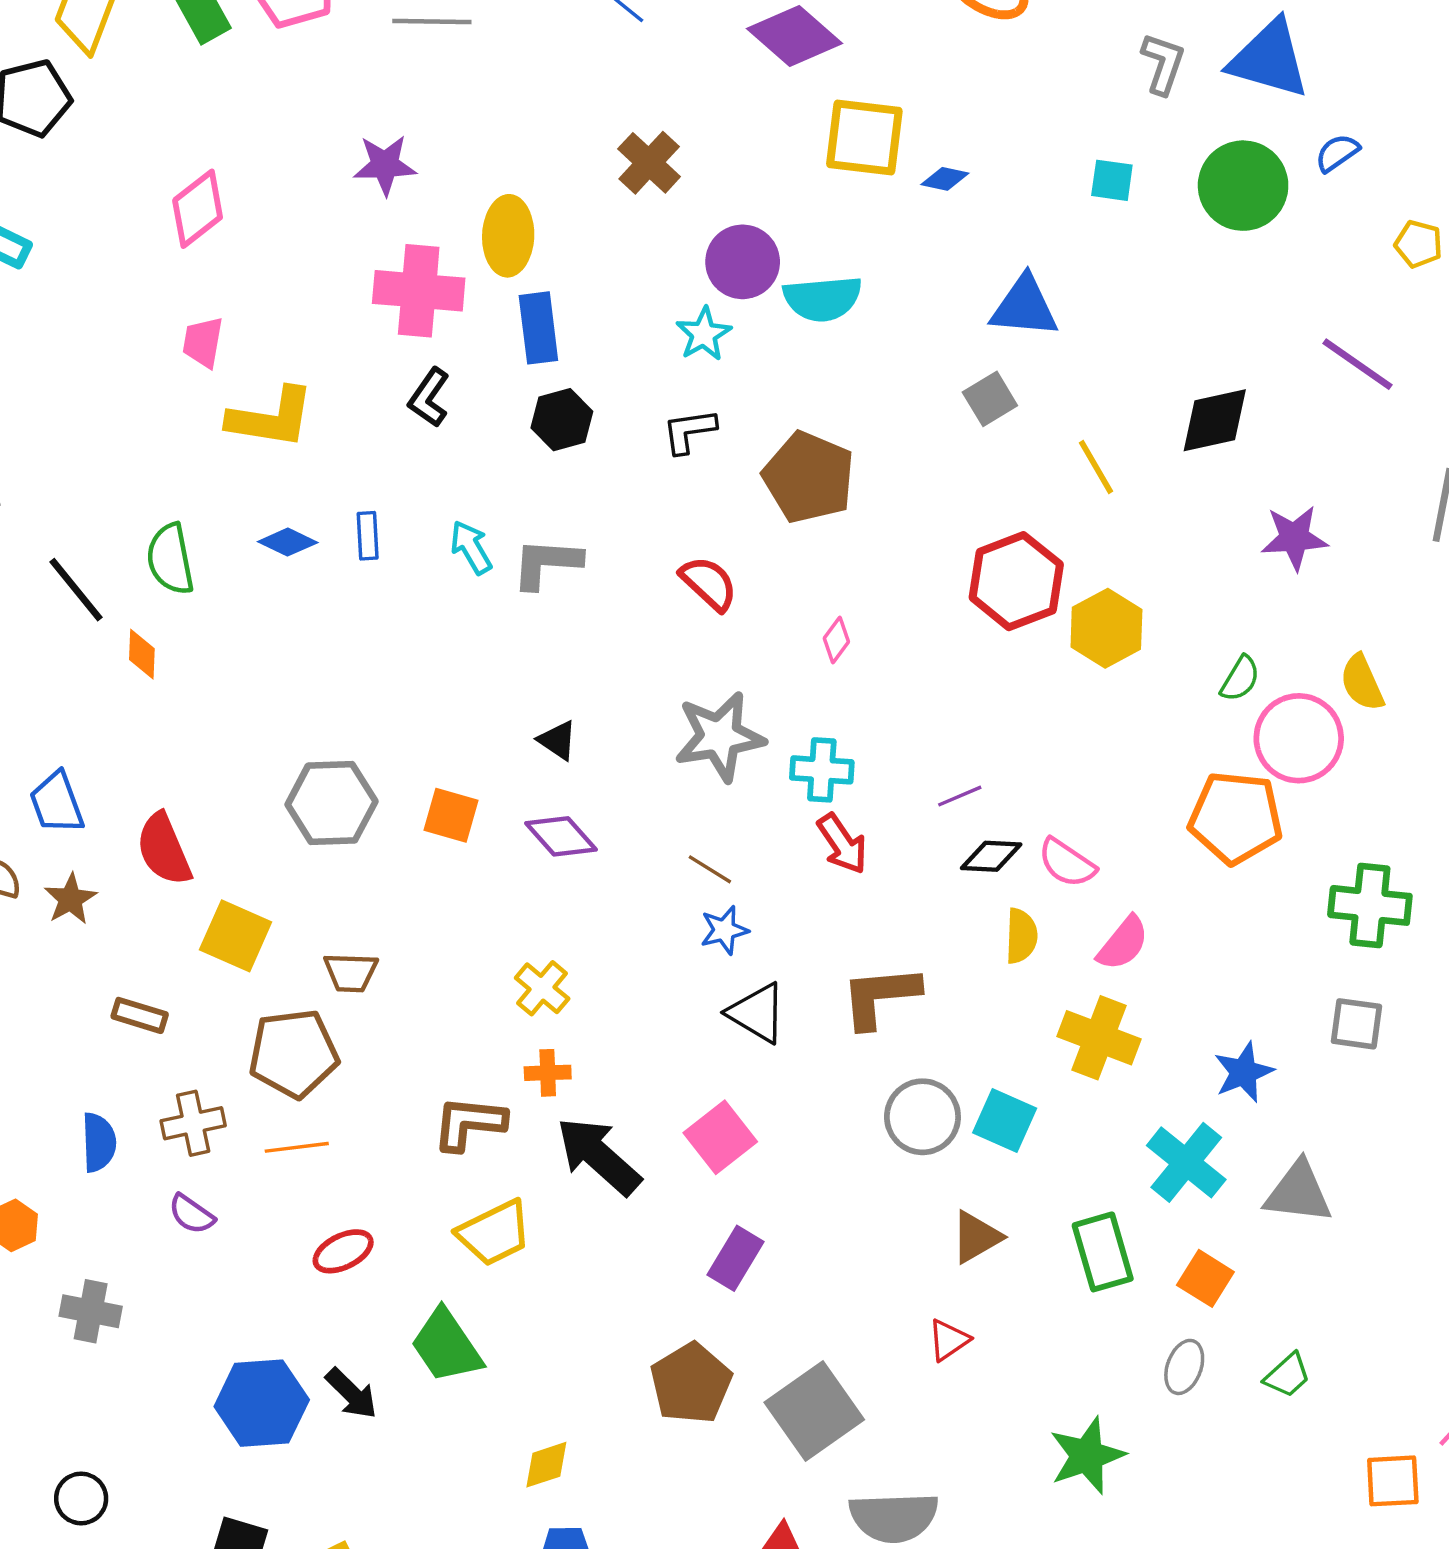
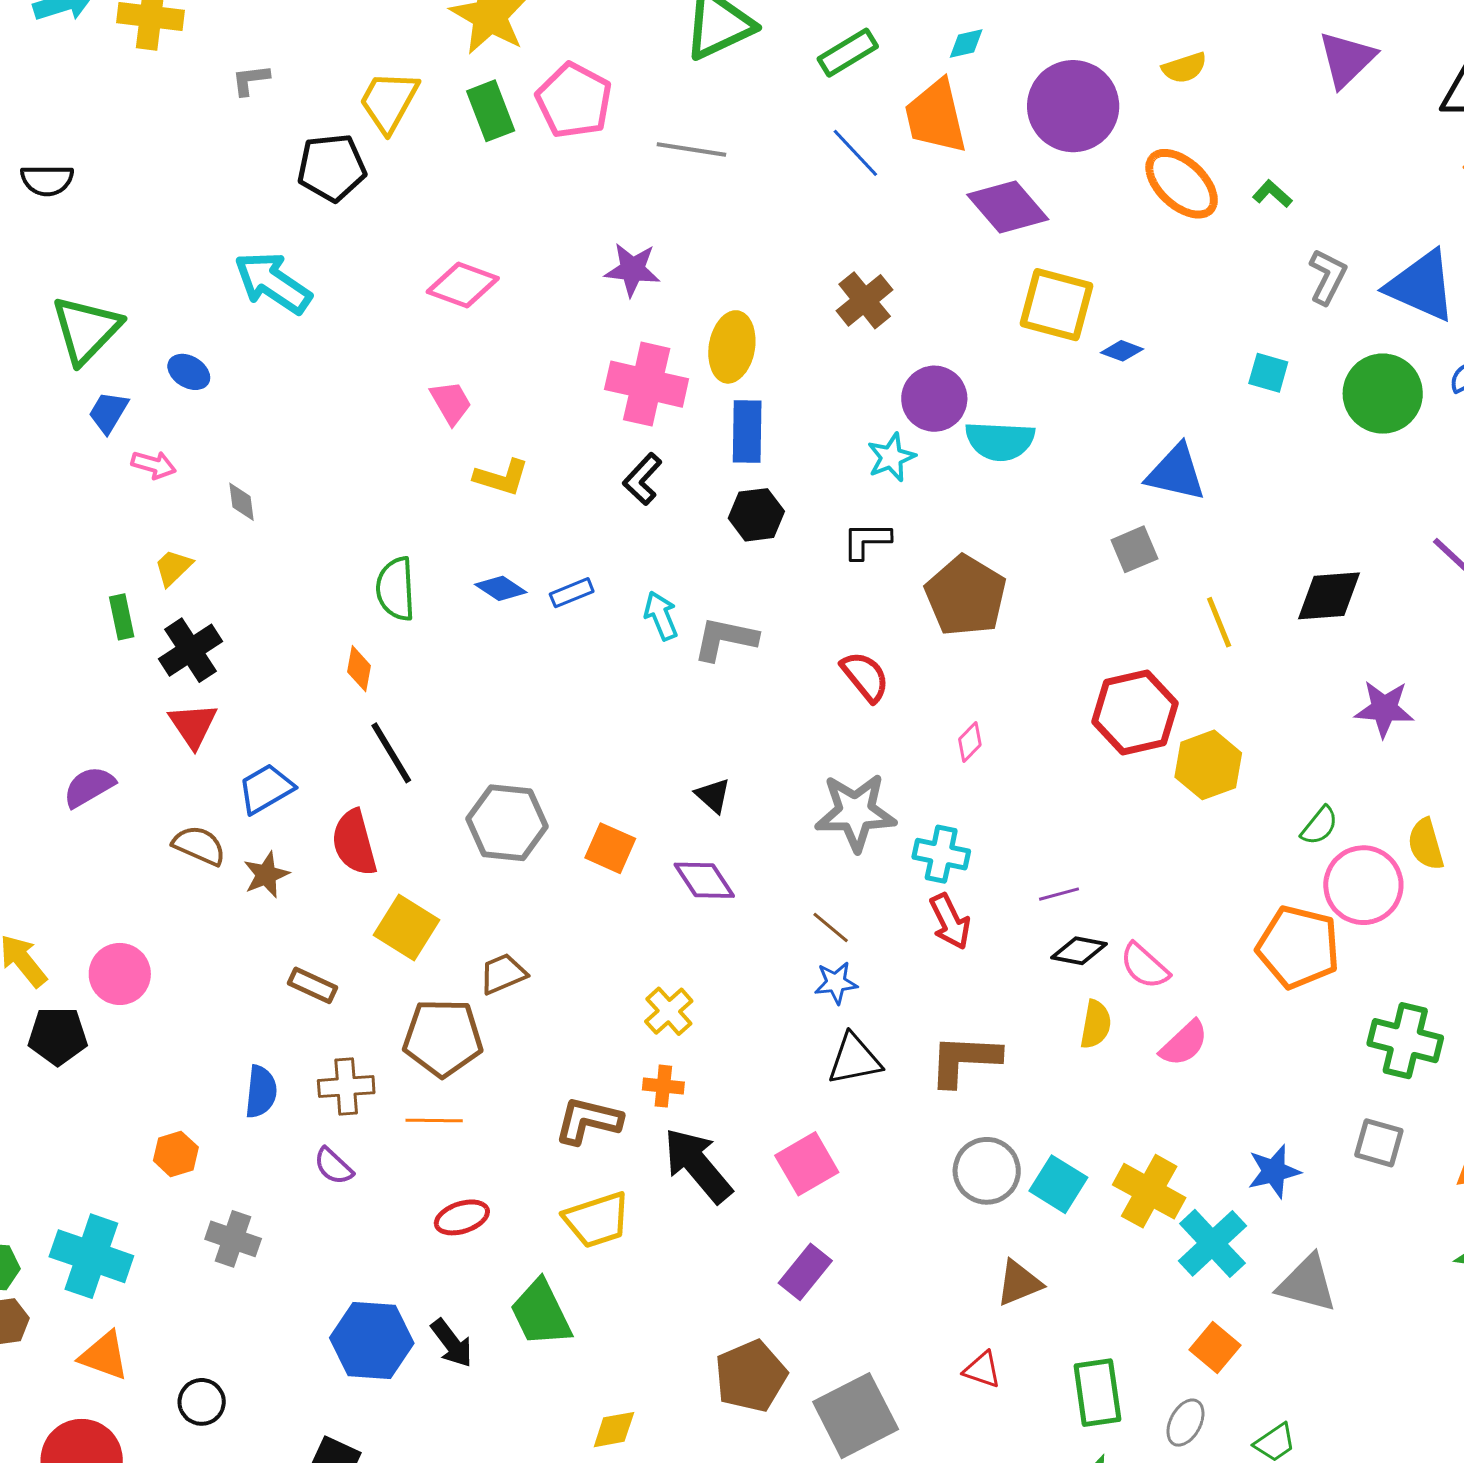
pink diamond: (198, 209) -> (463, 285), turned 50
pink trapezoid: (203, 342) -> (451, 403), turned 132
yellow L-shape: (271, 418) -> (501, 477), size x0.7
blue rectangle: (368, 536) -> (572, 593), turned 63
black line: (76, 590) -> (391, 753), moved
blue trapezoid: (57, 803) -> (266, 789), turned 72
brown trapezoid: (351, 972) -> (503, 974), turned 147
black triangle: (757, 1013) -> (854, 1059), turned -50
yellow cross: (1099, 1038) -> (1149, 1191), moved
green rectangle: (1103, 1252) -> (1097, 1393), moved
red triangle: (949, 1340) -> (982, 1370), turned 45

